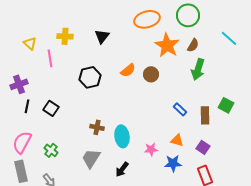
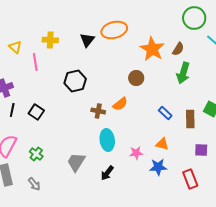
green circle: (188, 15) -> (194, 18), moved
orange ellipse: (147, 19) -> (114, 30), moved
orange semicircle: (128, 70) -> (120, 104), moved
brown cross: (97, 127) -> (98, 111), moved
purple square: (203, 147) -> (201, 150), moved, turned -32

